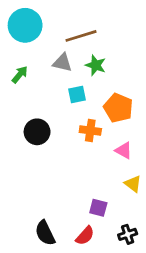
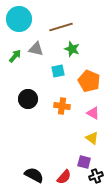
gray triangle: (62, 63) -> (36, 49), moved
orange cross: (90, 130) -> (62, 106), moved
yellow triangle: (133, 184) -> (92, 138), moved
purple square: (98, 208) -> (84, 162), moved
black semicircle: (45, 233) -> (34, 175), turned 144

